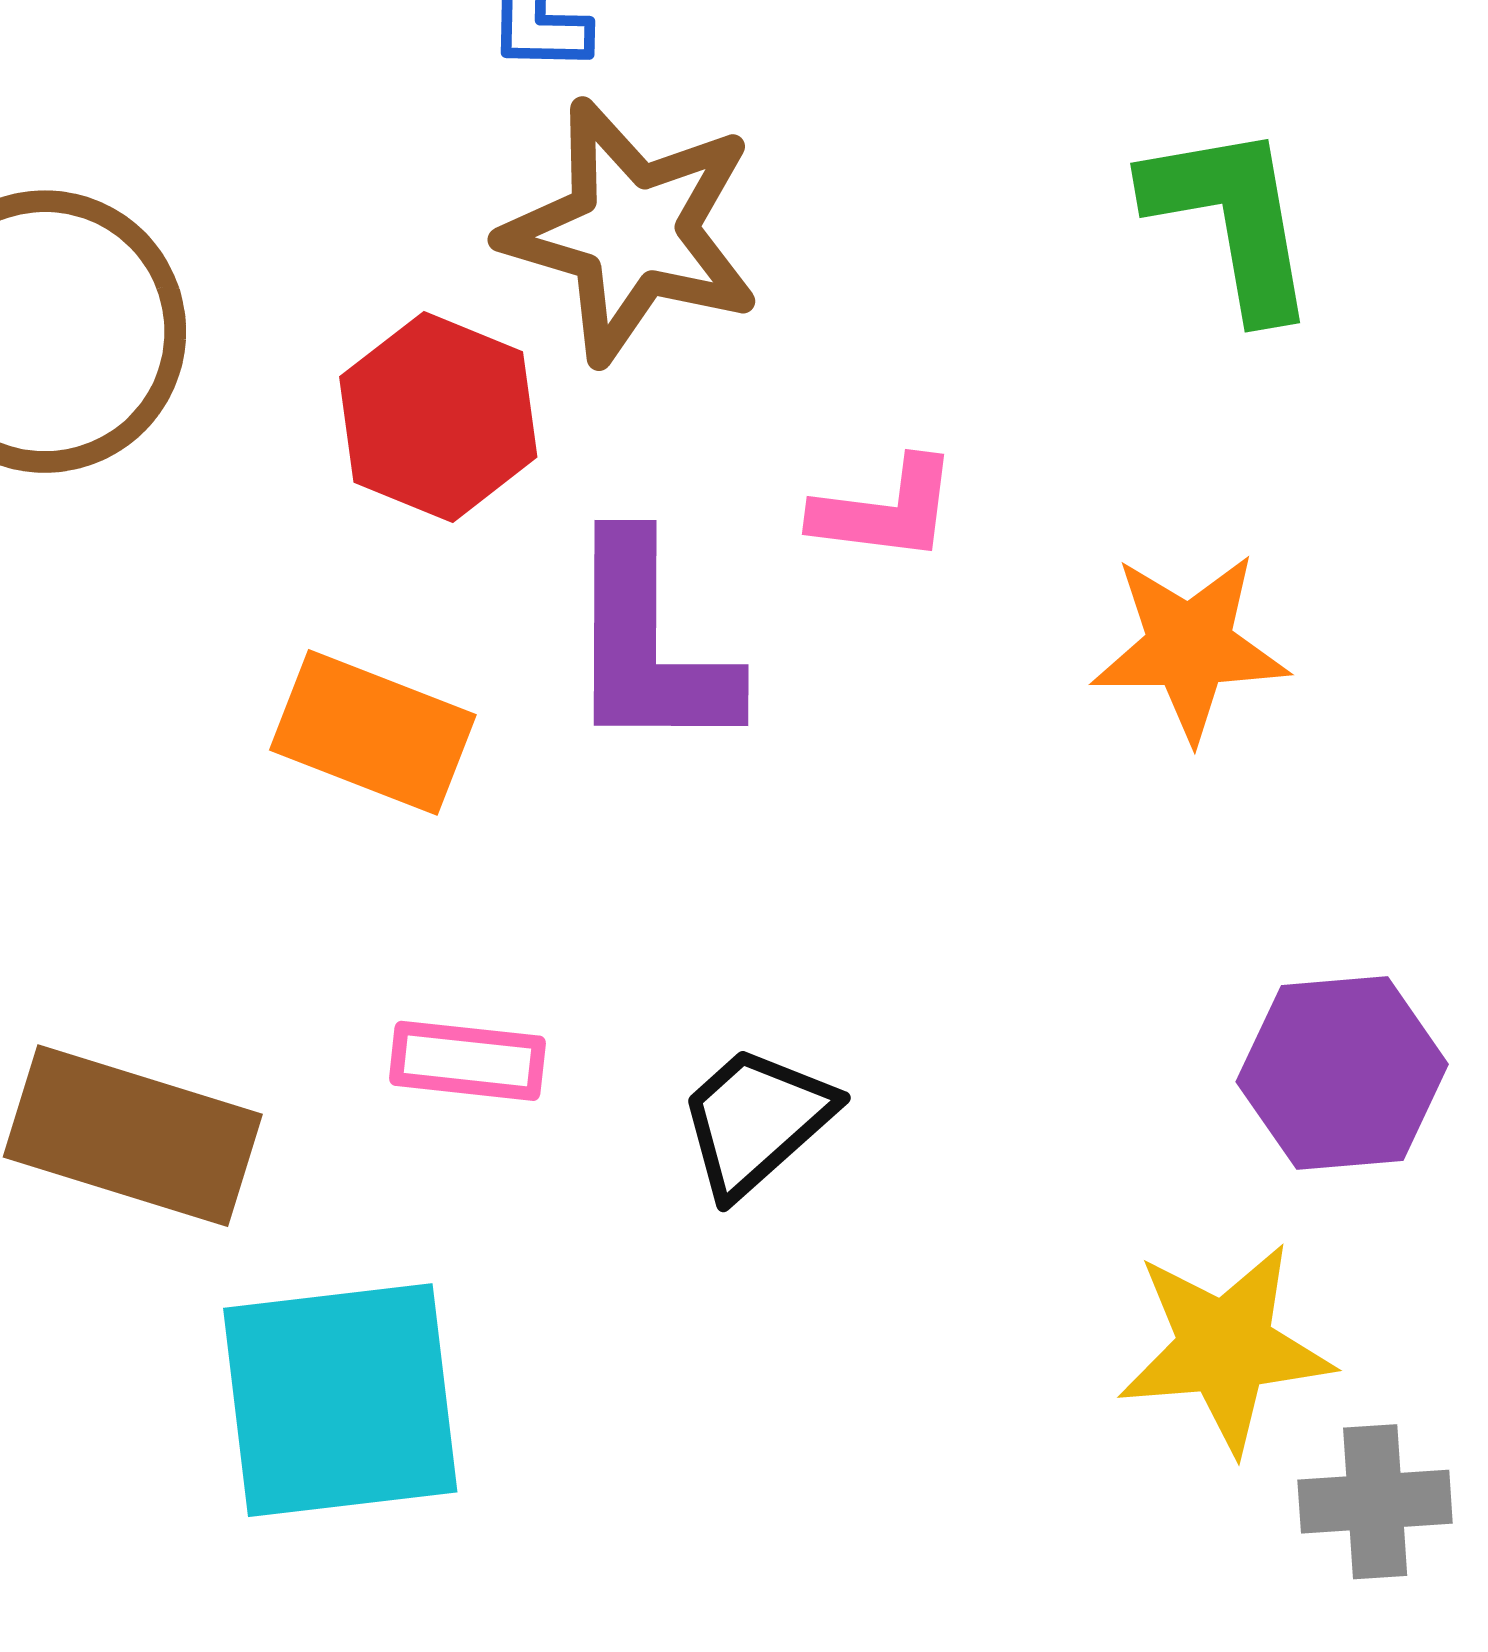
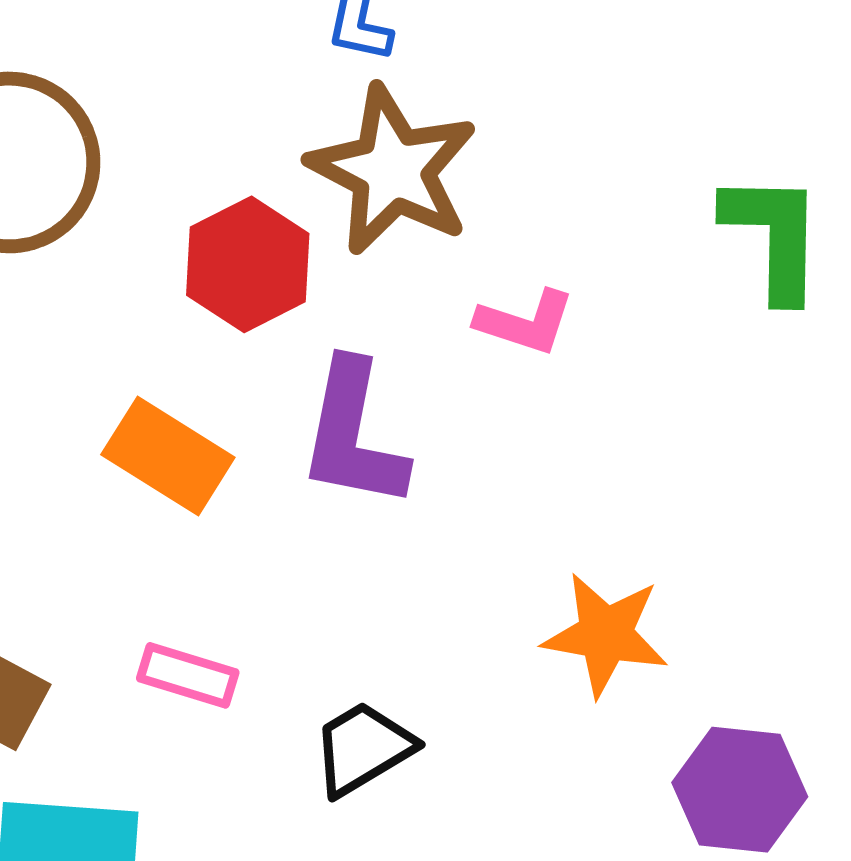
pink L-shape: (885, 510) -> (525, 322), moved
orange star: (1190, 647) -> (605, 634), moved

